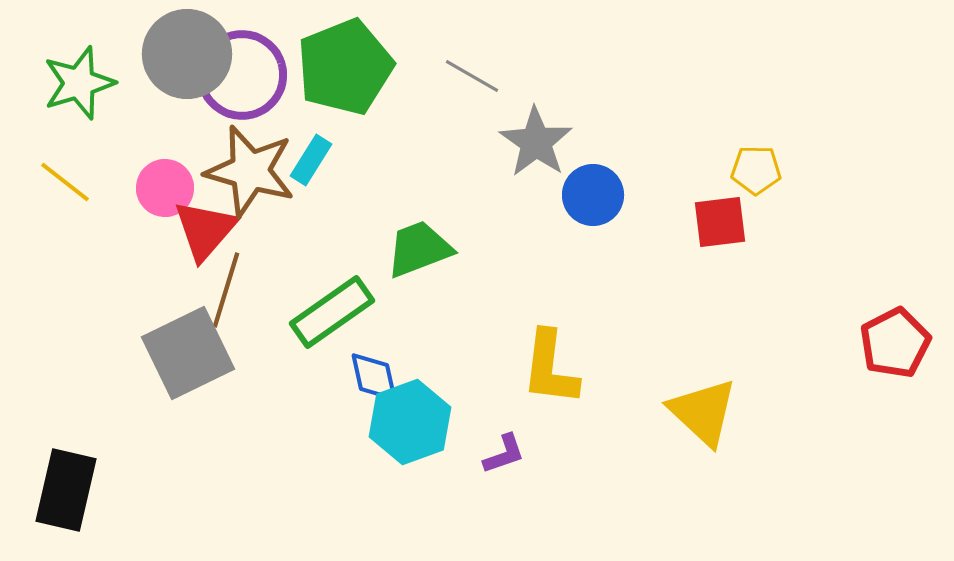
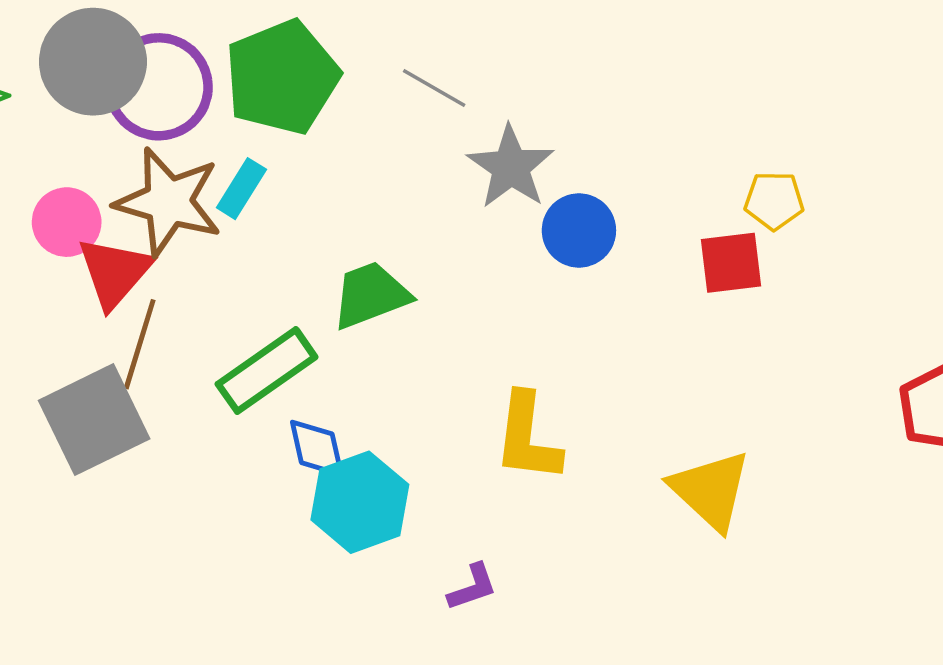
purple L-shape: (504, 454) -> (472, 587), moved

